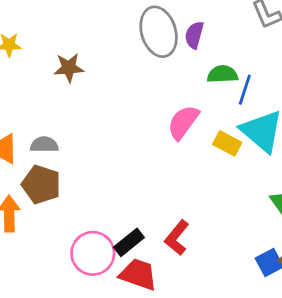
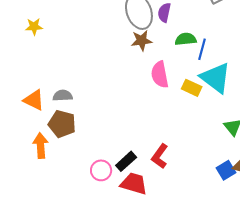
brown star: (69, 68) -> (142, 41), moved
pink semicircle: (183, 122) -> (160, 75), turned -44
pink circle: (93, 253) -> (101, 170), size x0.7

